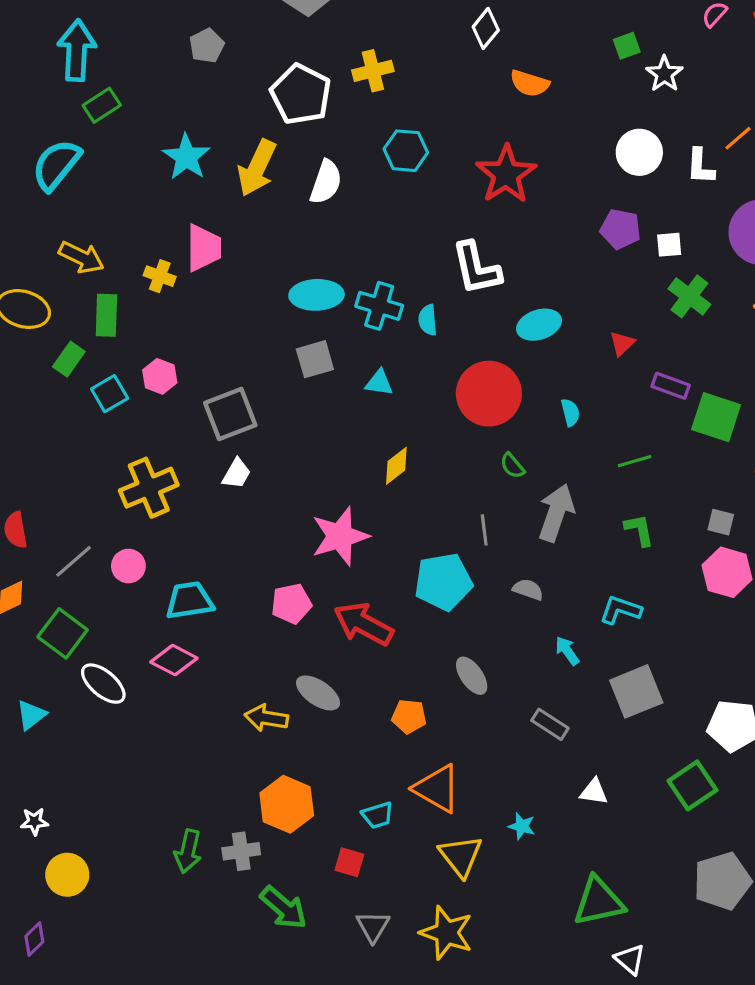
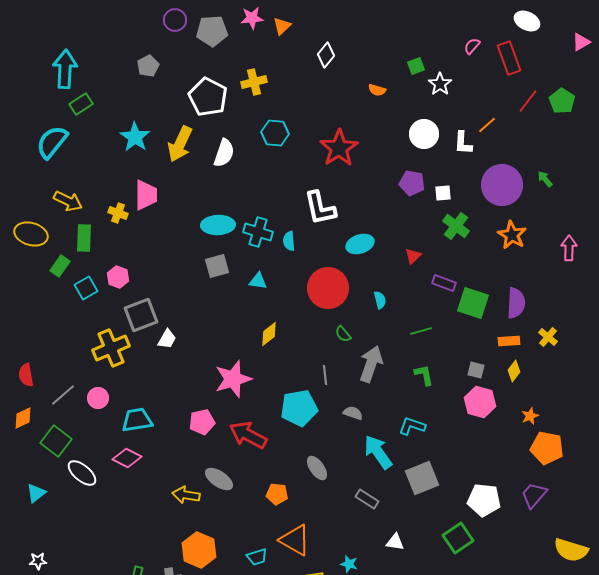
orange semicircle: (530, 83) -> (377, 90), moved, size x0.7
gray square: (230, 414) -> (141, 315), moved
cyan arrow: (567, 651) -> (378, 452), size x1.8

